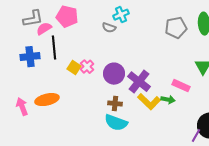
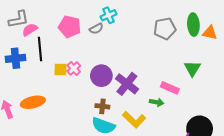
pink pentagon: (67, 17) -> (70, 27), moved
gray semicircle: (109, 28) -> (96, 29), turned -48
yellow square: (74, 68) -> (60, 70), turned -32
yellow L-shape: (149, 102) -> (134, 120), moved

